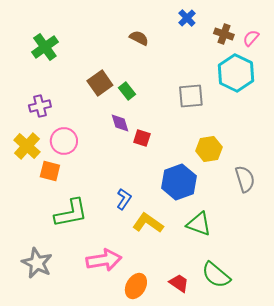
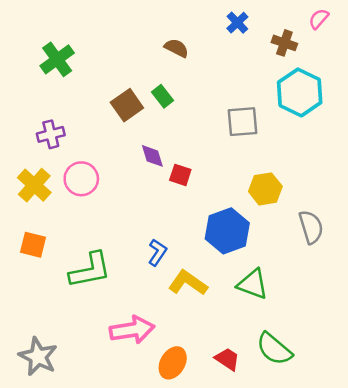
pink semicircle: (251, 38) -> (319, 19), moved
green rectangle: (127, 91) -> (163, 96), moved
orange square: (50, 171) -> (33, 245), moved
gray star: (37, 263) -> (38, 357), moved

